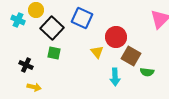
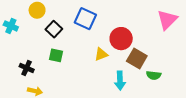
cyan cross: (18, 20) -> (11, 26), moved
black square: (52, 28) -> (54, 29), size x0.7
yellow triangle: (97, 52) -> (101, 54), turned 48

